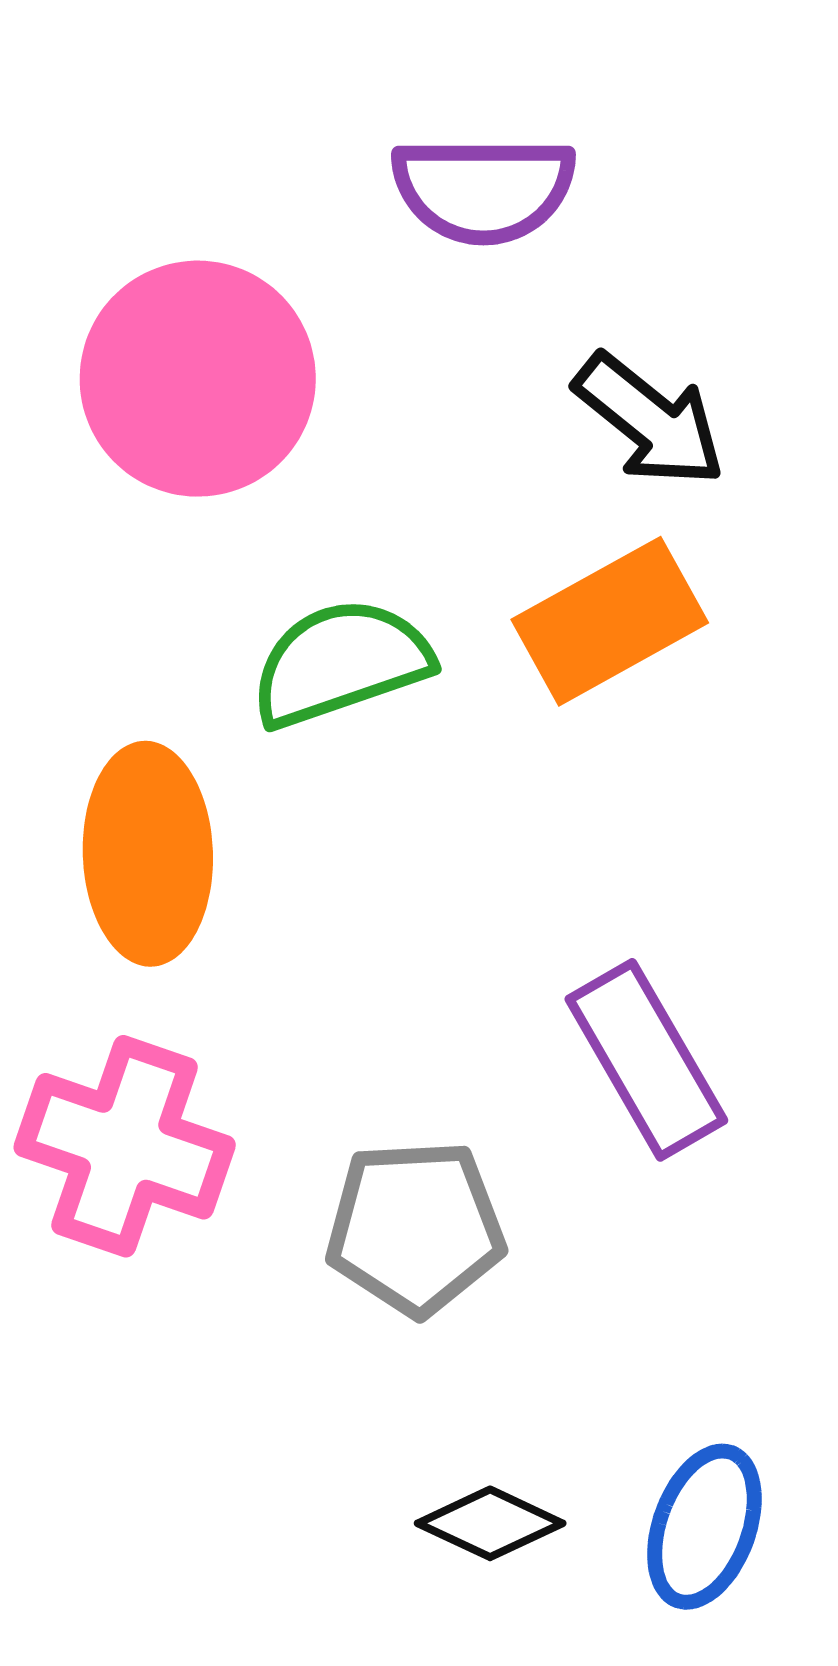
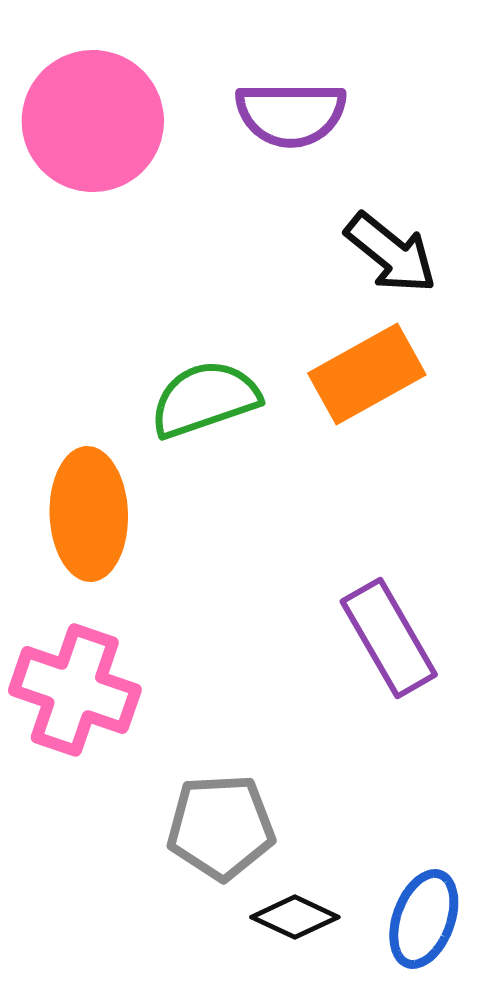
pink circle: (198, 379) -> (93, 121), moved
gray pentagon: (415, 1228) -> (221, 827), moved

